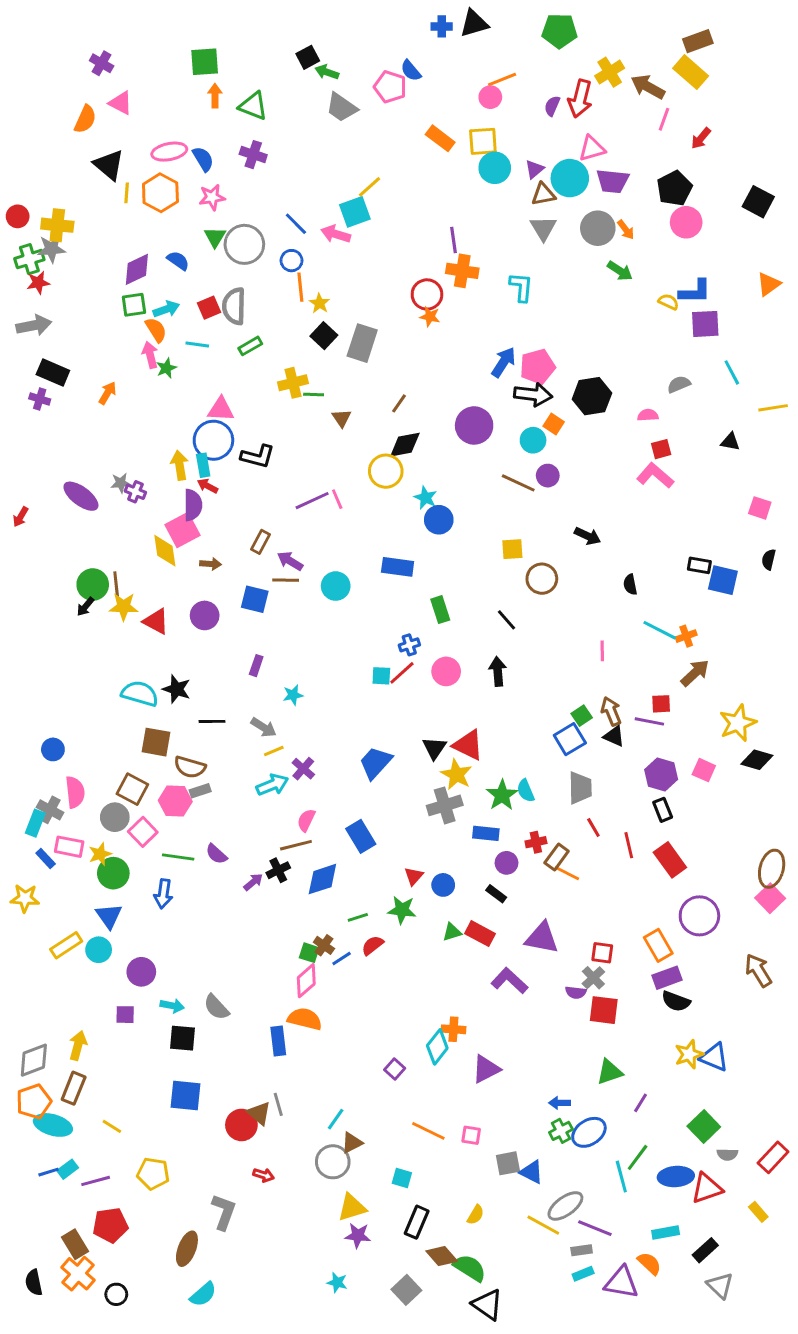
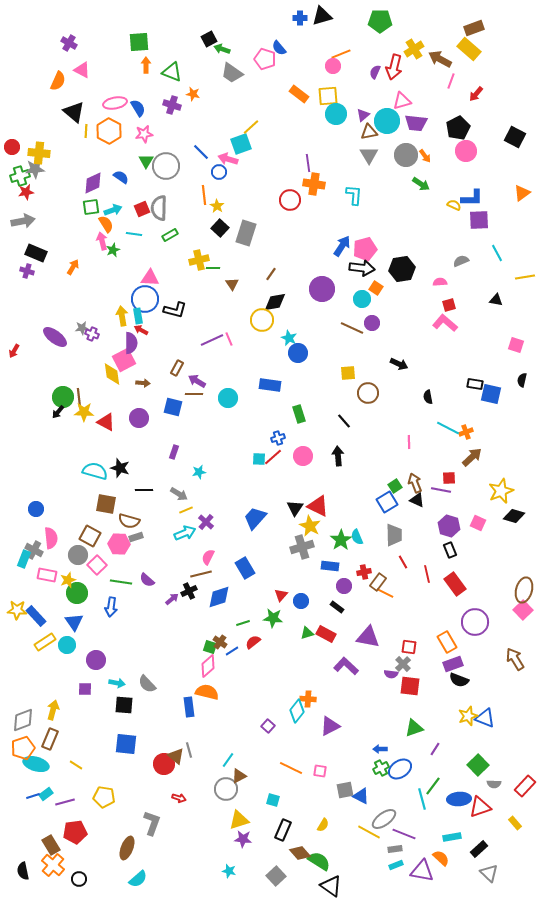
blue circle: (292, 261) -> (219, 172), moved
orange star: (430, 317) -> (193, 94), moved
blue rectangle: (46, 858) -> (36, 616), moved, size x1.5

